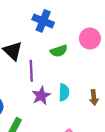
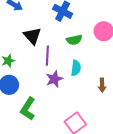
cyan semicircle: (64, 92) -> (76, 68), moved

